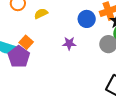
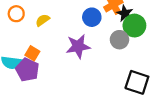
purple star: (69, 43) -> (78, 46), size x1.6

